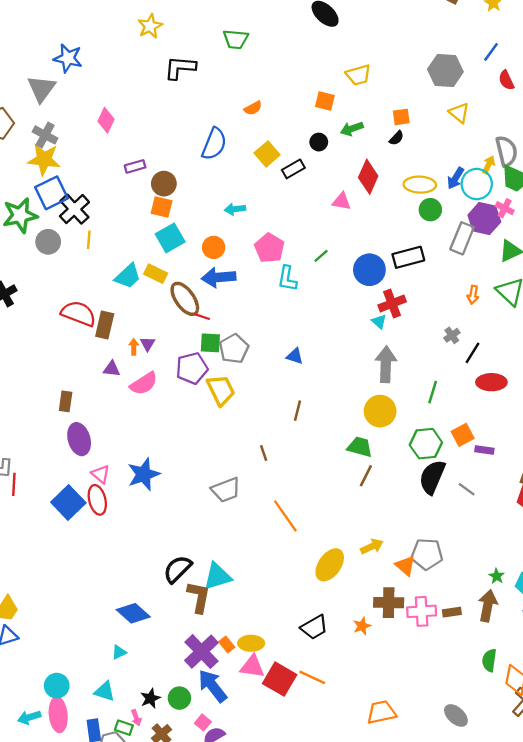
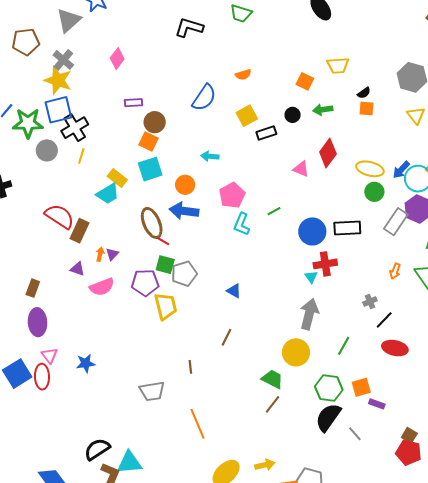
black semicircle: (396, 138) -> (364, 93), moved
yellow rectangle: (156, 274) -> (117, 178), moved
blue star: (144, 474) -> (86, 363), size x0.7

